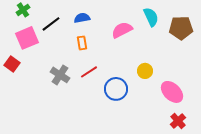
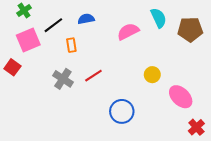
orange rectangle: (82, 43) -> (71, 45), moved
blue circle: (116, 89) -> (122, 111), moved
red cross: (178, 121) -> (196, 127), moved

